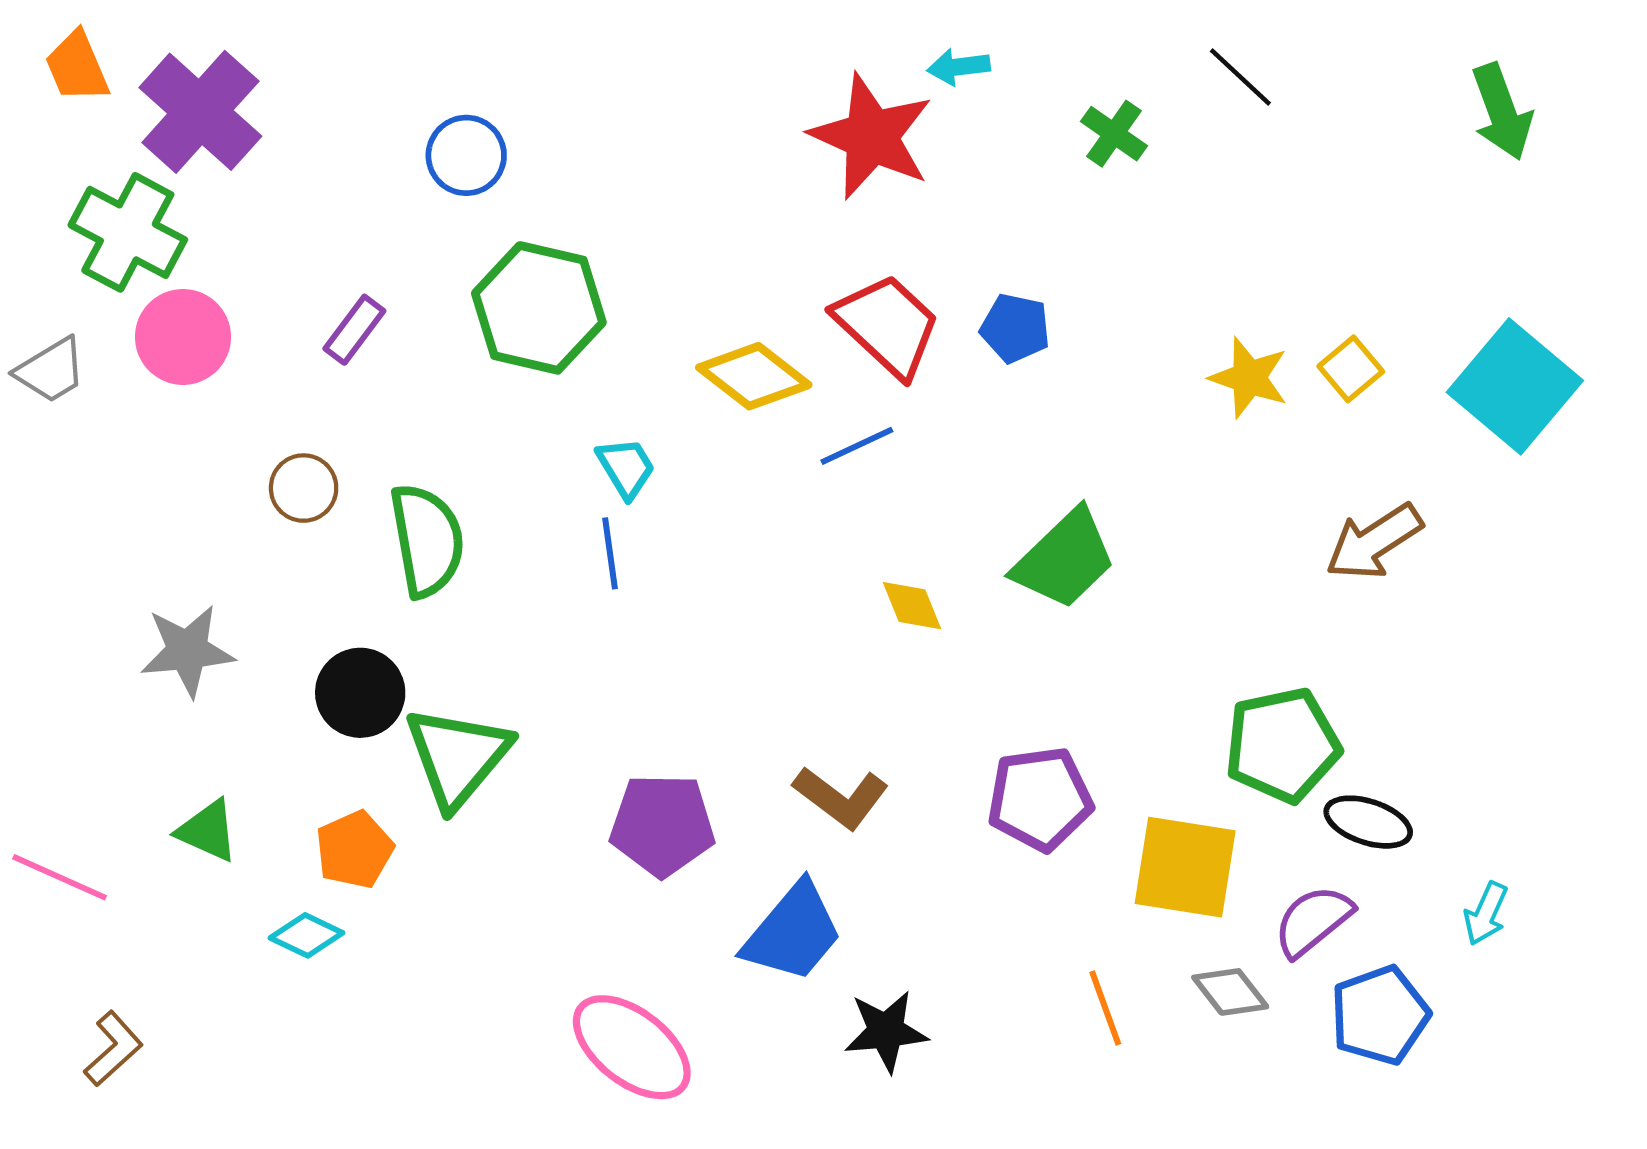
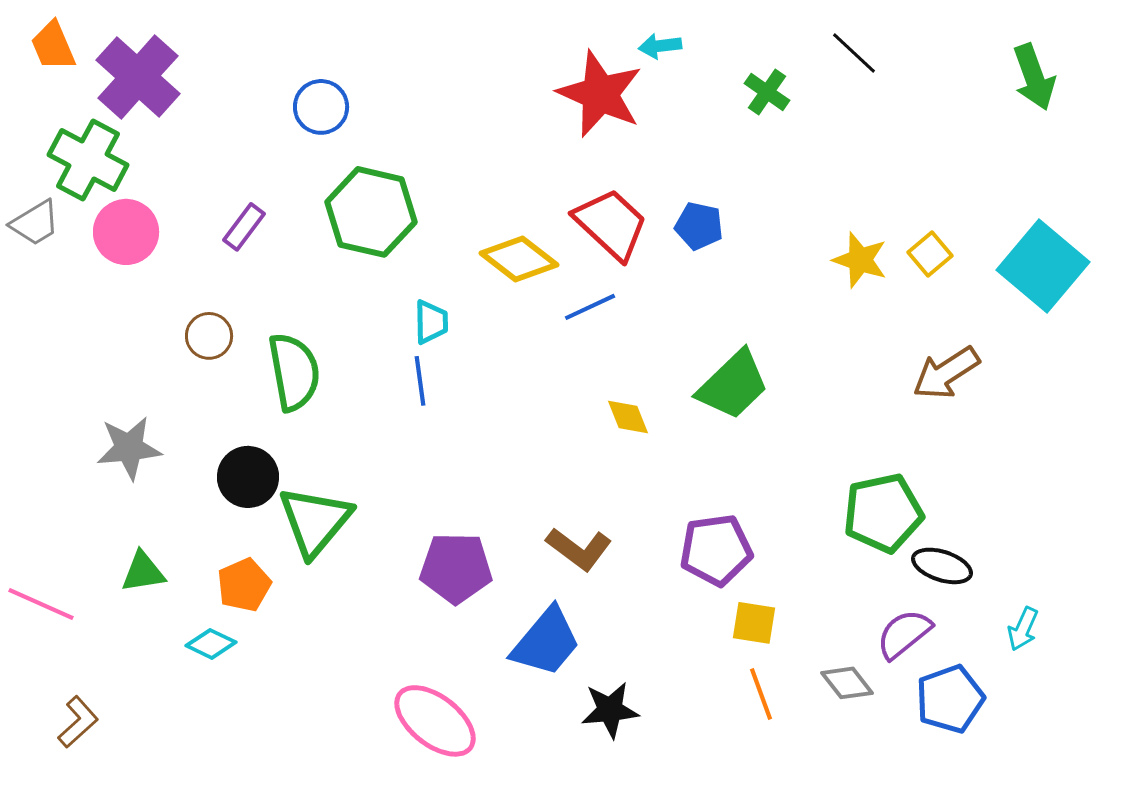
gray trapezoid: (51, 370) -> (35, 223), moved
cyan trapezoid: (626, 468) -> (431, 322), turned 30
green triangle: (208, 831) -> (143, 572), turned -33
yellow square: (1185, 867) -> (754, 623), moved, size x0.6

